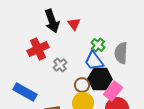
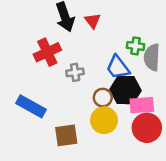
green cross: (98, 45) -> (136, 46), moved, turned -32
gray cross: (60, 65) -> (75, 72), turned 32
pink rectangle: (113, 91) -> (142, 105), turned 48

